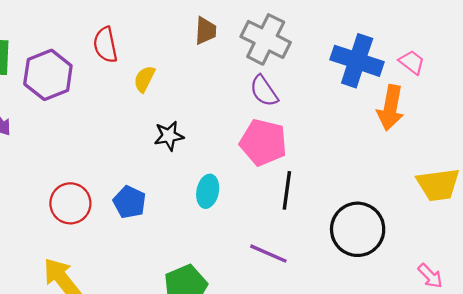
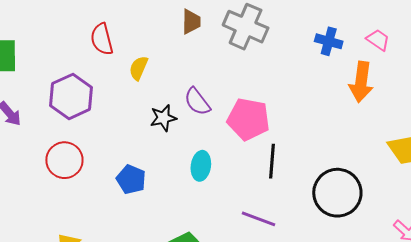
blue cross: (357, 61) -> (329, 41), size x0.6
purple hexagon: (48, 75) -> (71, 96), moved
purple semicircle: (264, 91) -> (197, 102), moved
red circle: (70, 203) -> (64, 160), moved

